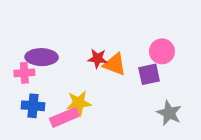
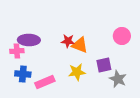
pink circle: (162, 51) -> (122, 36), moved
purple square: (149, 74) -> (104, 65), moved
yellow star: (79, 103) -> (77, 72), moved

